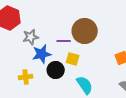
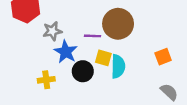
blue star: (42, 54) -> (66, 52), turned -30
cyan semicircle: (85, 85) -> (118, 66), moved, turned 36

